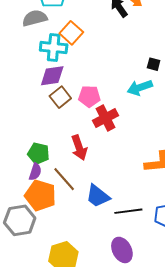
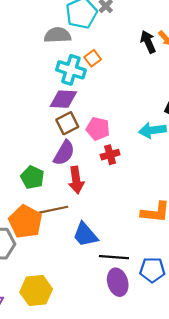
orange square: (71, 33) -> (93, 58), size x0.7
red cross: (105, 118) -> (110, 155), size x0.7
purple semicircle: (35, 172) -> (64, 153), moved, size x1.4
brown line: (64, 179) -> (54, 210), turned -72
purple ellipse: (122, 250) -> (118, 282), moved

